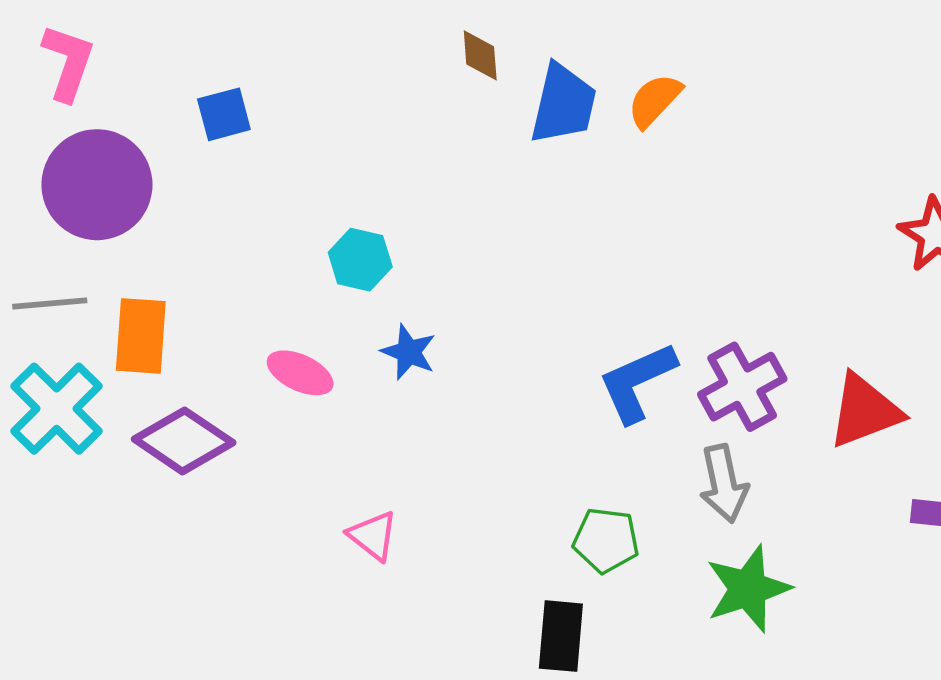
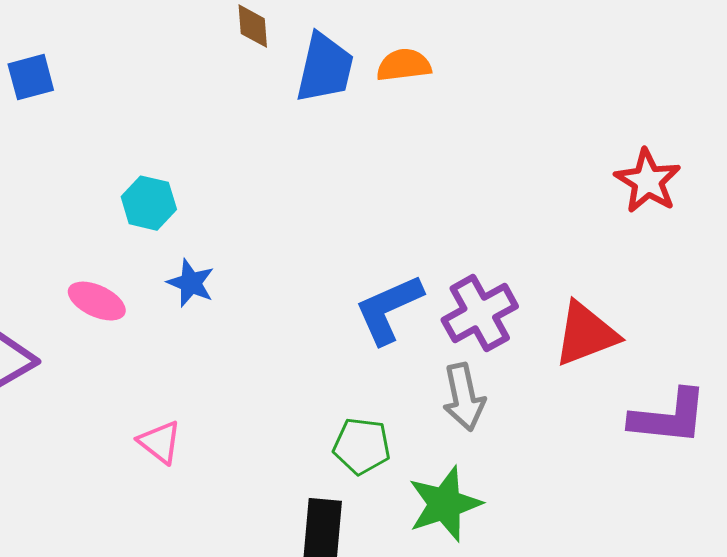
orange semicircle: (654, 100) -> (404, 65), turned 40
green star: (748, 589) -> (445, 504), moved

